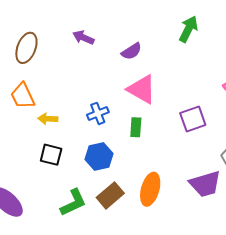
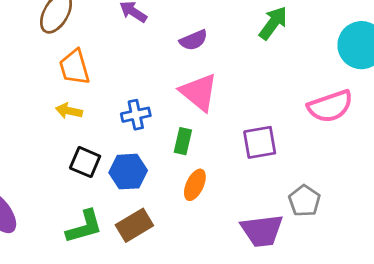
orange trapezoid: (23, 96) -> (74, 67), moved
black square: (51, 155) -> (85, 162), moved
orange ellipse: (150, 189) -> (195, 185), moved, size x0.7

